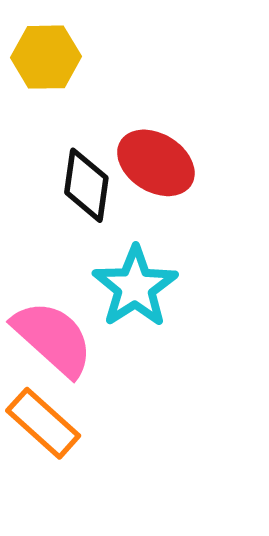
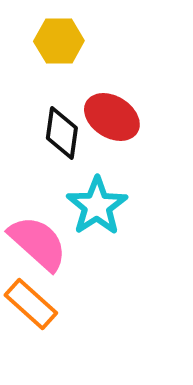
yellow hexagon: (46, 57) -> (59, 41), moved

